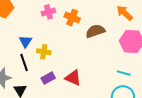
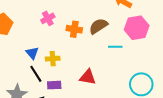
orange cross: (72, 18) -> (74, 29), moved
cyan line: (124, 73) -> (115, 47), moved
purple rectangle: (48, 78) -> (54, 85), moved, turned 40

